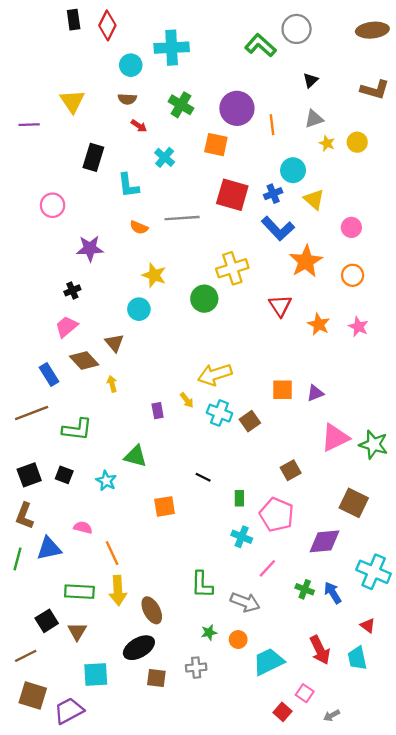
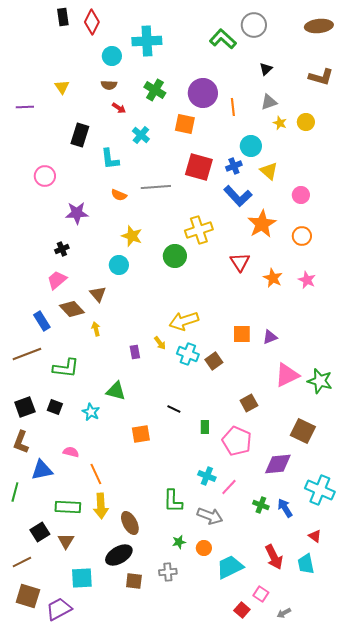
yellow triangle: (72, 101) -> (62, 87), size x0.7
cyan cross: (242, 537) -> (207, 476), moved
green line: (18, 559) -> (15, 492), moved

